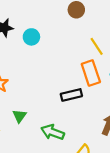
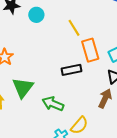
yellow line: (97, 46) -> (74, 28), moved
green triangle: (19, 116) -> (23, 88), size x1.6

